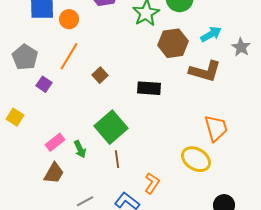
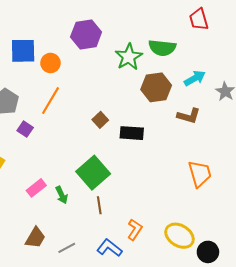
brown L-shape: (205, 71) -> (189, 116), size x0.7
brown square: (100, 75) -> (100, 120), moved
yellow ellipse: (196, 159) -> (179, 236), moved
brown trapezoid: (54, 173) -> (35, 238), moved

